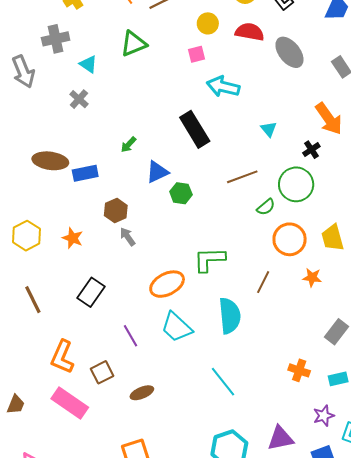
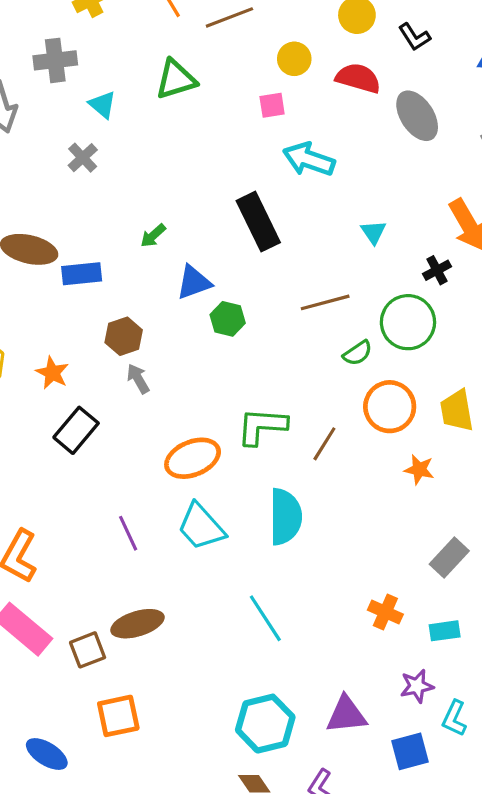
brown line: (263, 282) -> (324, 444), moved
black rectangle: (91, 292) -> (76, 430), moved
brown square: (102, 372) -> (88, 650), moved
brown ellipse: (142, 393) -> (137, 624), size x1.4

